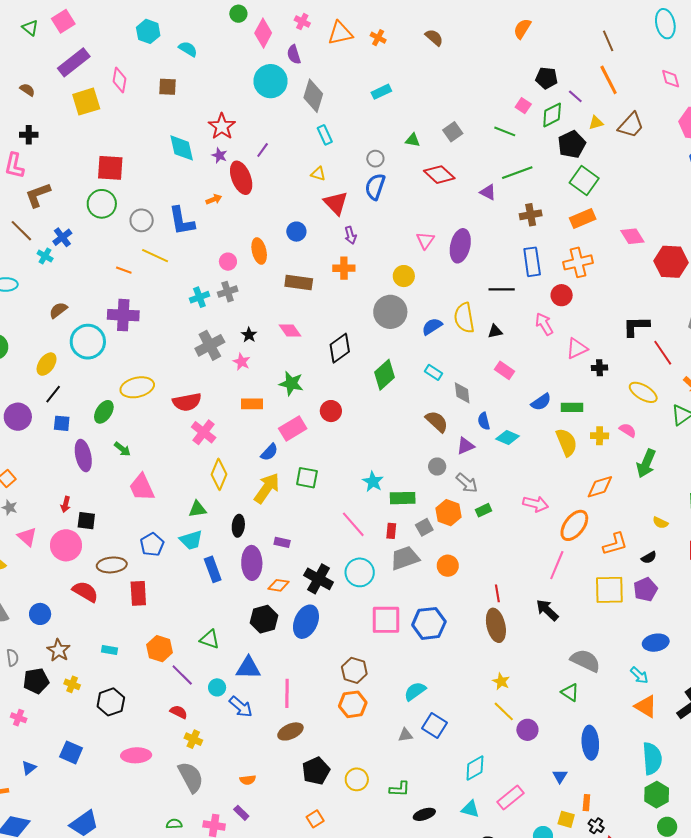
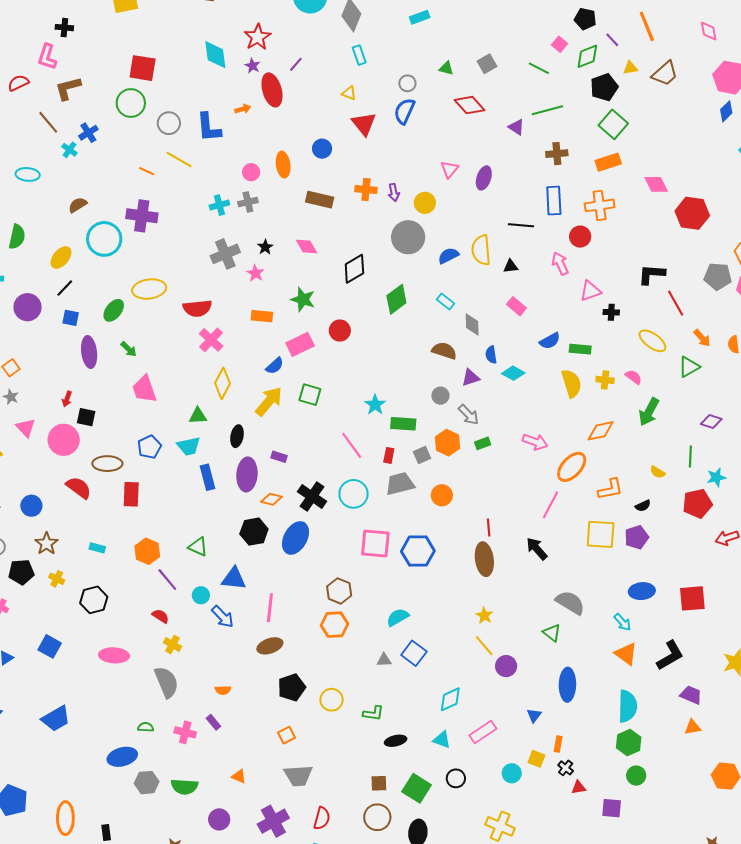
purple arrow: (350, 235) -> (394, 192), moved
purple ellipse: (460, 246) -> (484, 178), size x0.7
brown semicircle: (437, 421) -> (444, 351), turned -30

